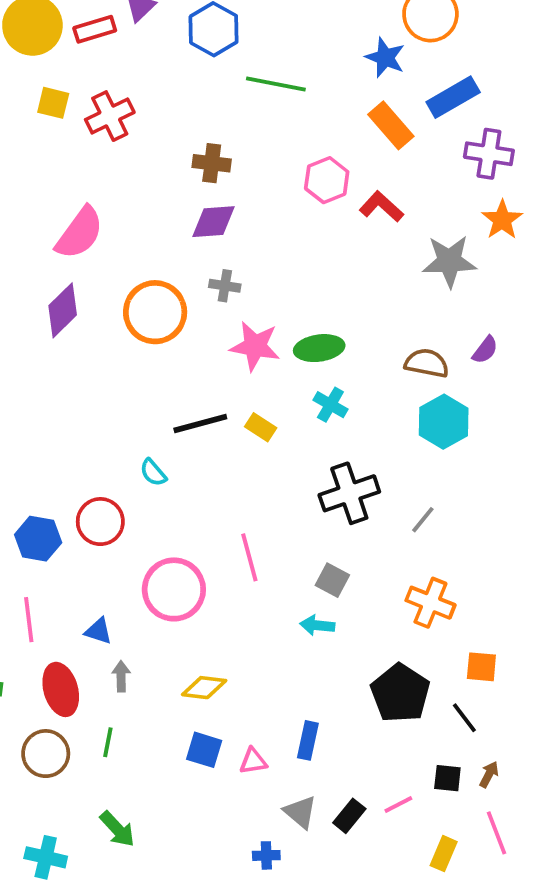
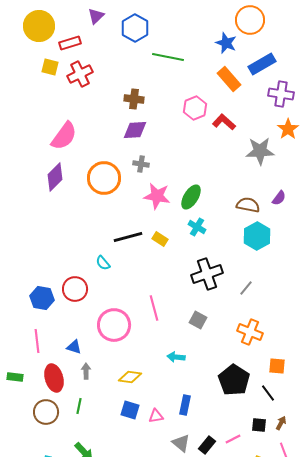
red rectangle: (95, 29) -> (70, 43), moved
green ellipse: (319, 348) -> (191, 197), turned -50
cyan arrow: (317, 625) -> (176, 357), moved

